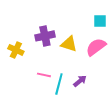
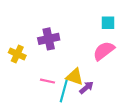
yellow triangle: (69, 44) -> (75, 77), moved

